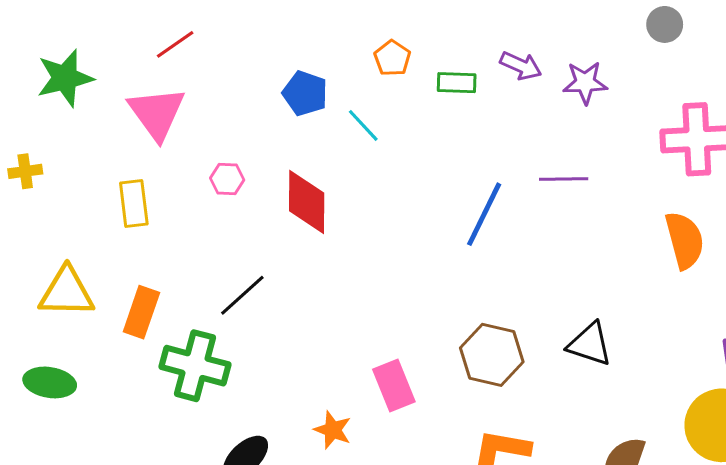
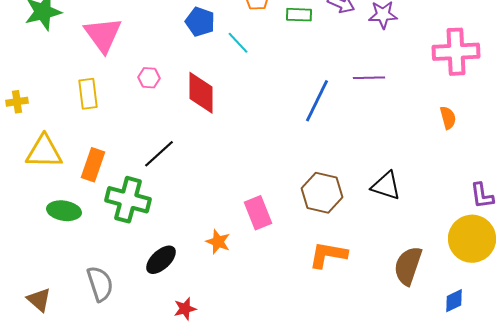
yellow cross: (25, 171) -> (17, 102), moved
orange semicircle: (685, 240) -> (448, 118), size x0.6
green ellipse: (50, 382) -> (64, 211), moved

